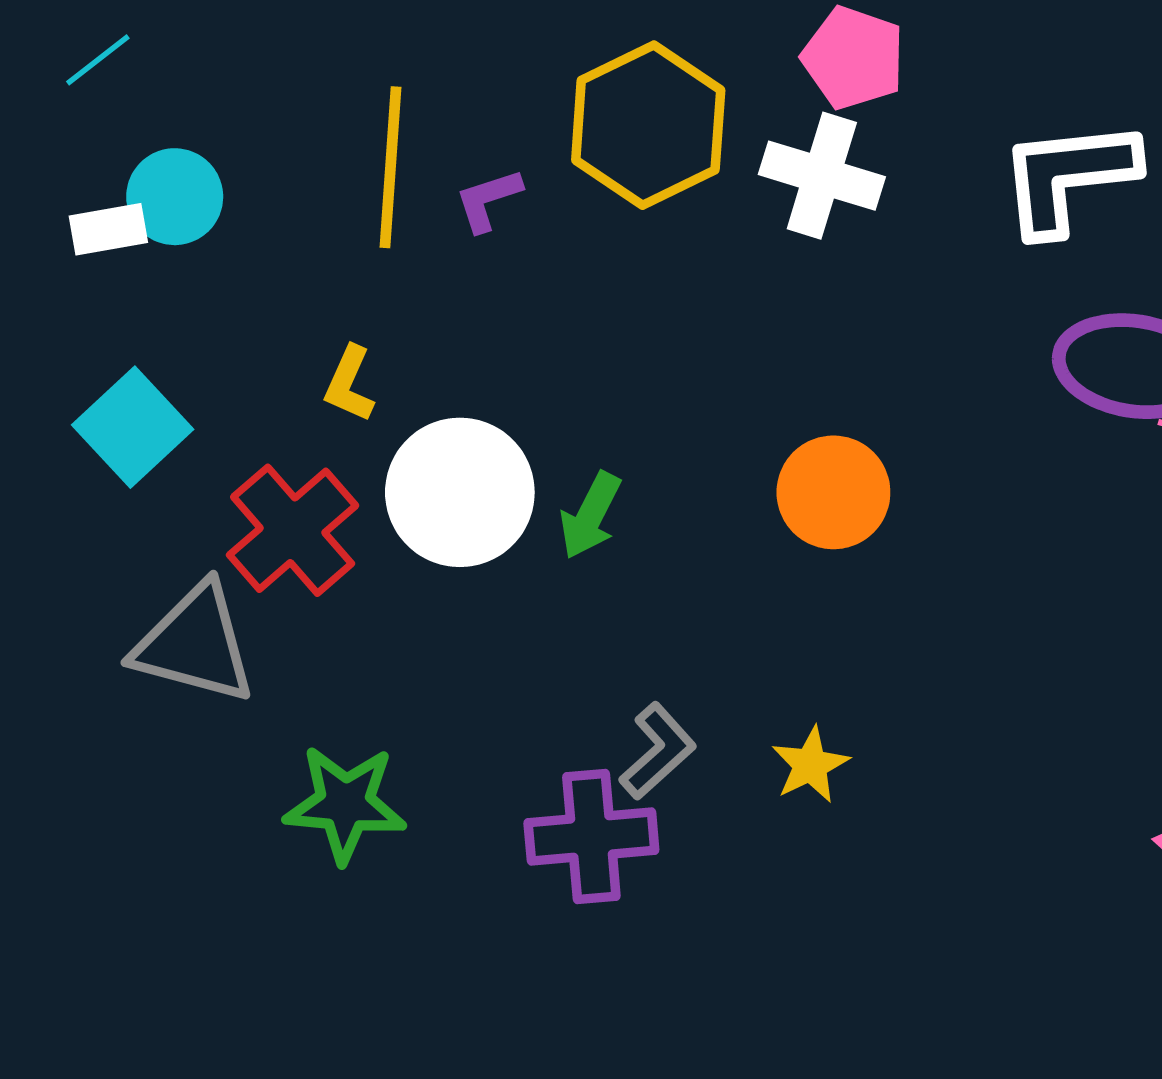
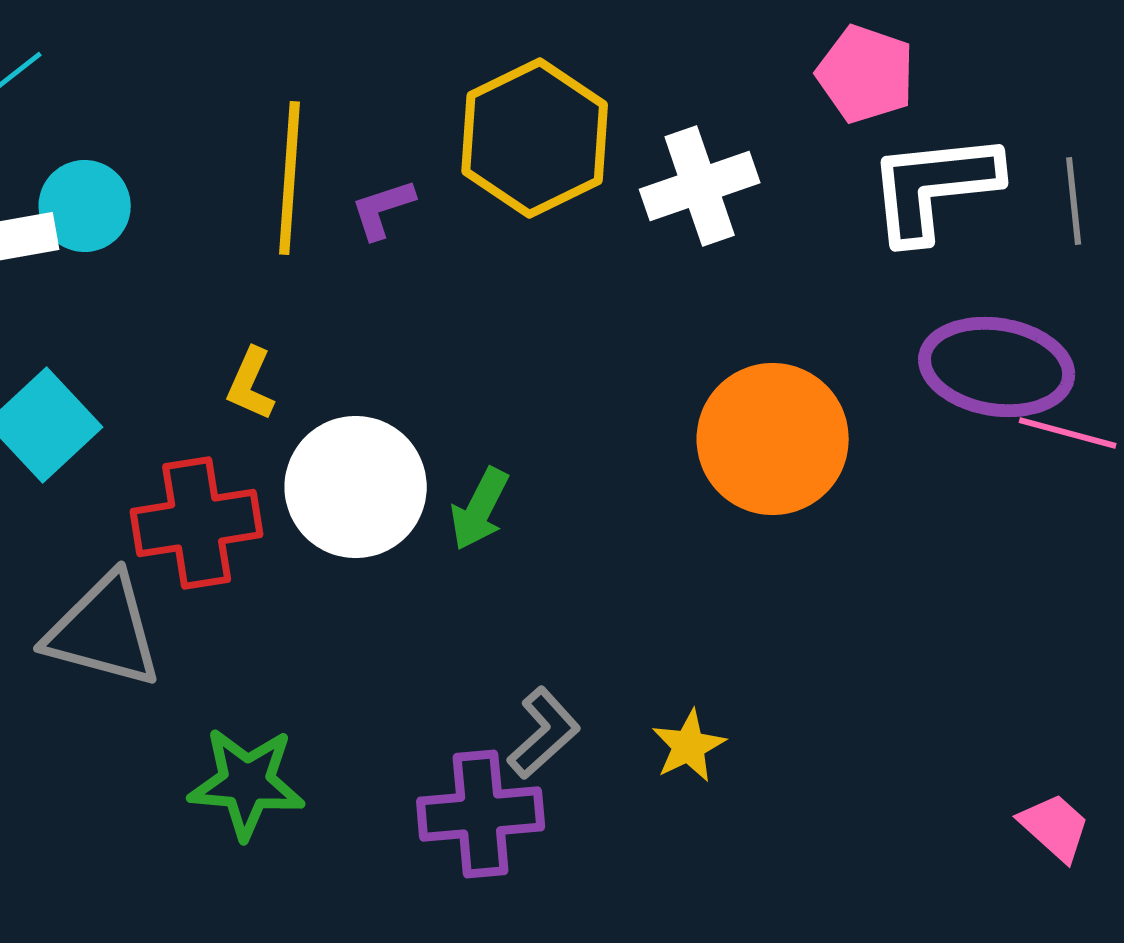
pink pentagon: (853, 58) -> (866, 74), moved
white cross: (822, 176) -> (700, 186), turned -36
orange circle: (833, 492) -> (773, 439), moved, size x1.4
red cross: (293, 530) -> (197, 523), turned 32

